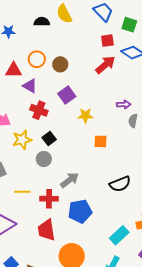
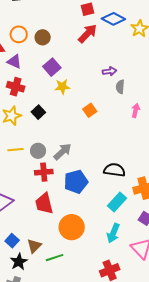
red cross: (39, 110) -> (16, 87), moved
yellow star: (85, 116) -> (62, 87), moved
orange square: (101, 141) -> (90, 110), turned -32
gray circle: (44, 159) -> (38, 151), moved
black semicircle: (120, 184) -> (114, 170), moved, turned -145
yellow line: (22, 192) -> (15, 150), moved

